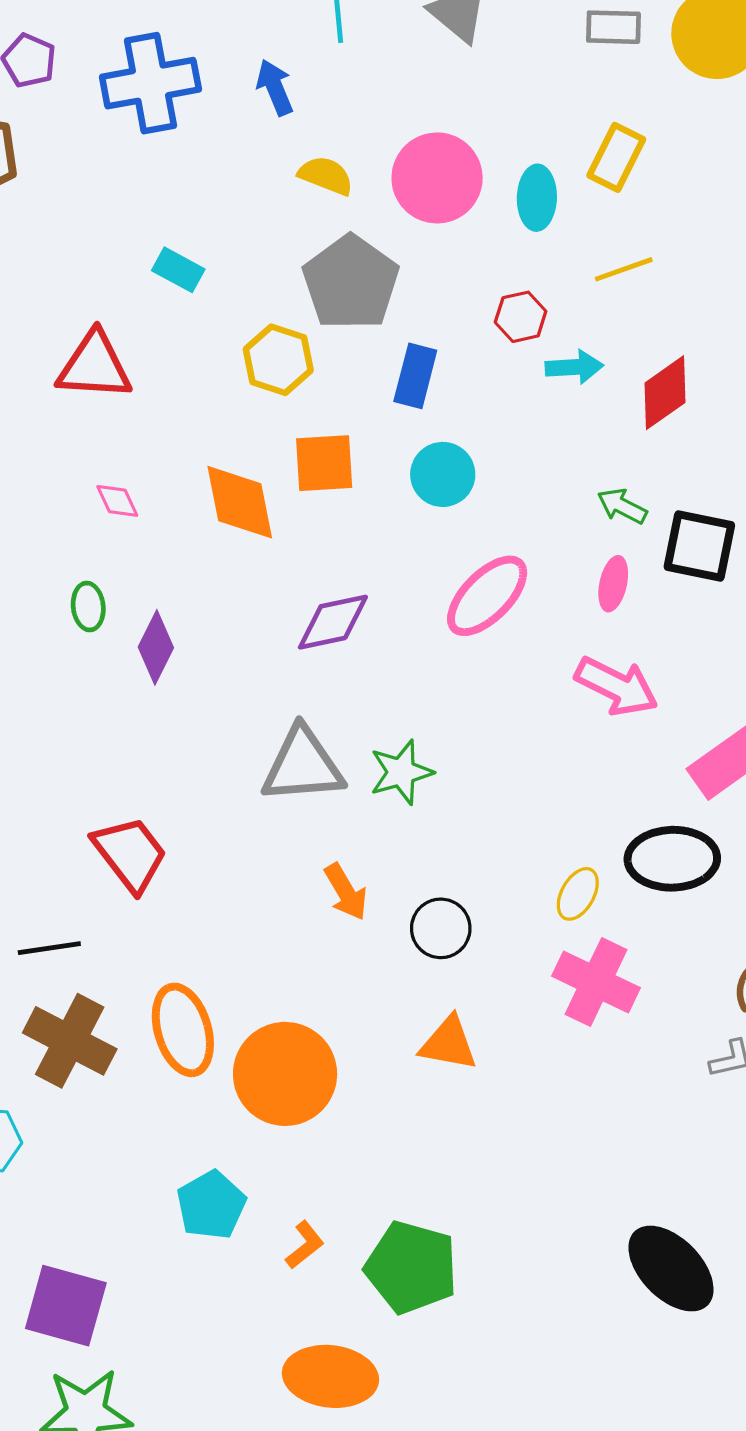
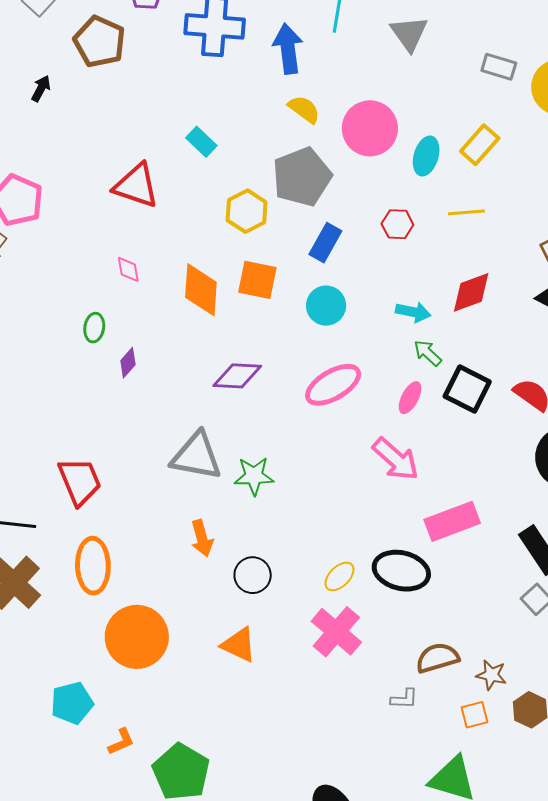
blue arrow: (275, 87) -> (288, 49), size x1.4
cyan arrow: (574, 367) -> (413, 312), moved
purple diamond: (156, 647) -> (128, 363), size x0.7
orange ellipse: (183, 1030) -> (93, 566), moved

